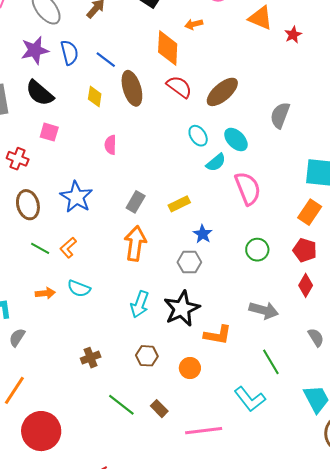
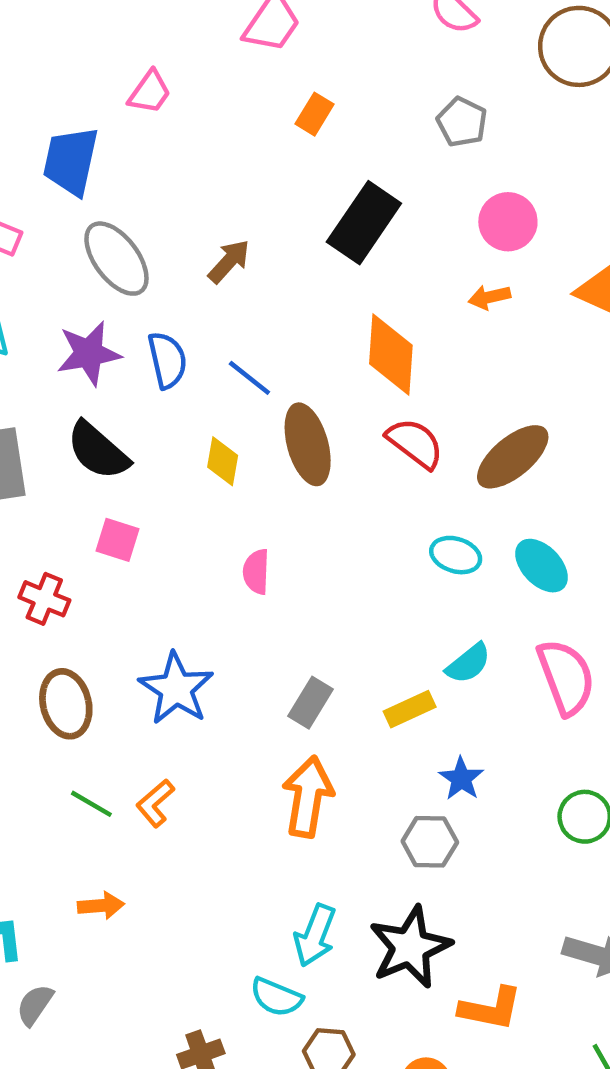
orange arrow: (194, 24) -> (489, 297), moved
cyan ellipse: (198, 136) -> (456, 555), turned -40
cyan semicircle: (216, 162) -> (468, 663), moved
cyan semicircle: (79, 289) -> (276, 997), moved

